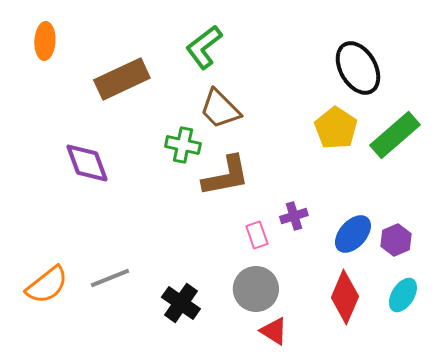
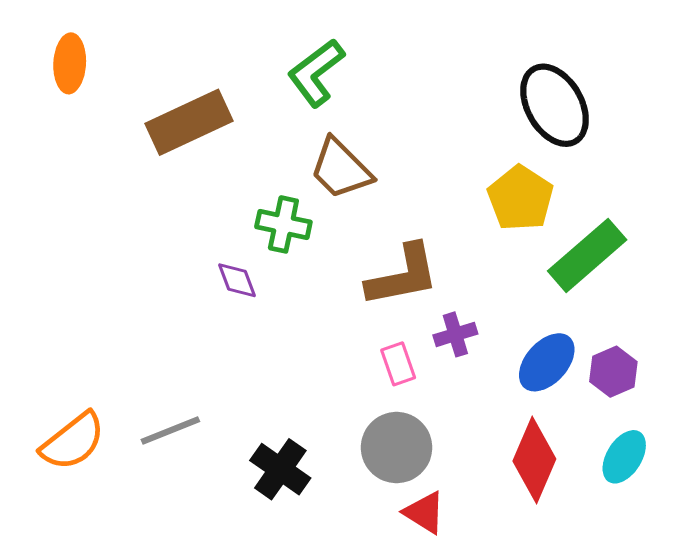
green rectangle: (395, 135) -> (587, 255), moved
purple diamond: (87, 163) -> (237, 280), moved, size x0.6
brown L-shape: (226, 176) -> (403, 276), moved

